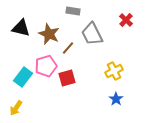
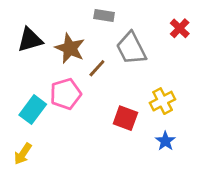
black triangle: (21, 28) -> (30, 40), turned -30
red square: (67, 78) -> (125, 118), moved, turned 36

